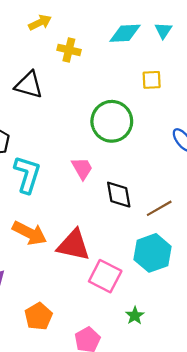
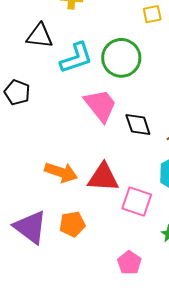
pink trapezoid: (82, 168) -> (100, 105), size x1.6
cyan L-shape: (27, 174) -> (76, 58), moved, turned 63
orange pentagon: (39, 316) -> (72, 224), moved, turned 30

